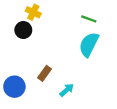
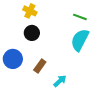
black circle: (23, 30) -> (32, 33), moved
blue circle: (14, 87) -> (13, 59), moved

